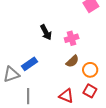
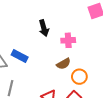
blue rectangle: (29, 64) -> (20, 56), turned 49

